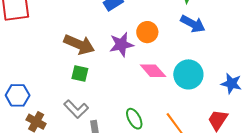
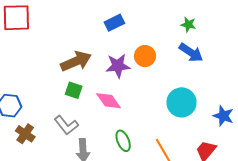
brown arrow: (79, 44) -> (76, 61), turned -52
pink diamond: (153, 71) -> (109, 101), moved

